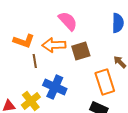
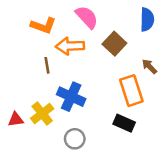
orange L-shape: (24, 41) -> (43, 26), moved
brown square: (81, 51) -> (114, 44), moved, turned -30

